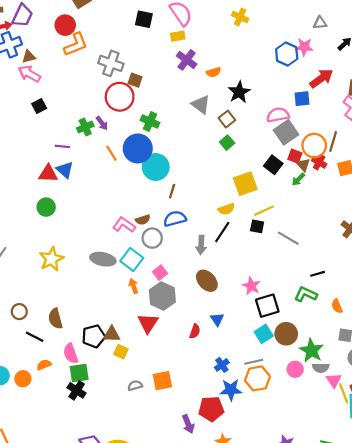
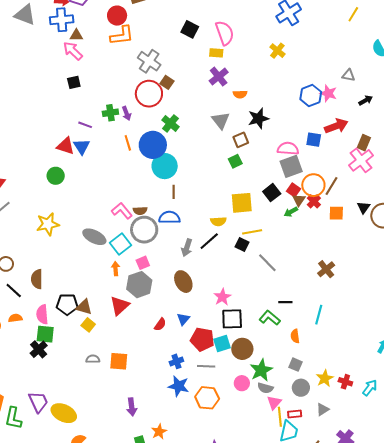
brown line: (172, 191) -> (174, 192), turned -32
gray circle: (152, 238) -> (144, 230), size x1.4
orange hexagon: (258, 378) -> (207, 398), moved
red pentagon: (211, 409) -> (202, 339), moved

